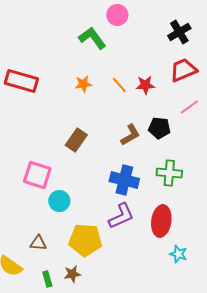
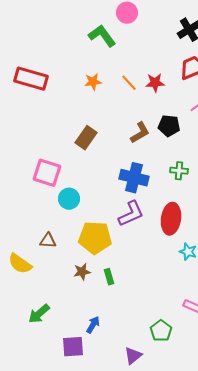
green cross: (169, 173) -> (179, 171), size x0.7
green rectangle: (47, 279) -> (109, 277), moved

